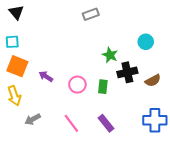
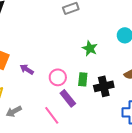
black cross: (127, 72) -> (104, 86), moved
purple rectangle: (106, 123) -> (68, 98), moved

